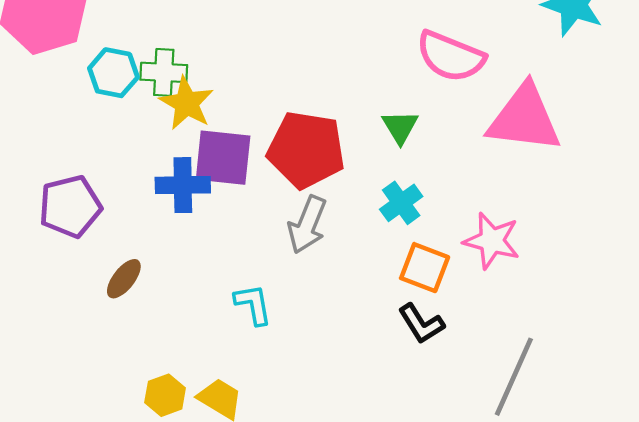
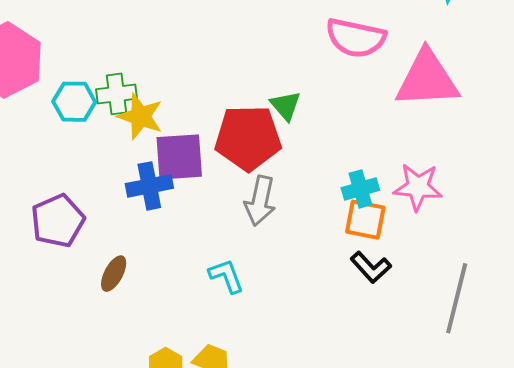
green triangle: (400, 127) -> (285, 106), moved
cyan cross: (401, 203) -> (360, 189), moved, turned 30

